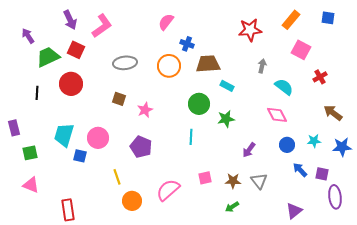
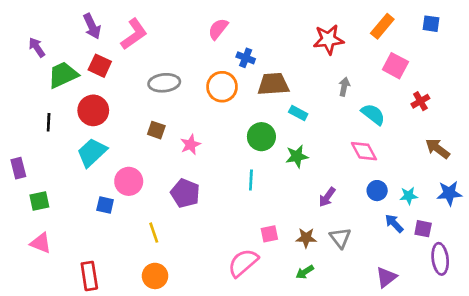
cyan trapezoid: (64, 135) -> (92, 152), moved, turned 30
cyan star: (314, 141) -> (409, 196), moved
pink semicircle: (168, 190) -> (243, 263), moved
orange circle: (132, 201) -> (155, 276), moved

